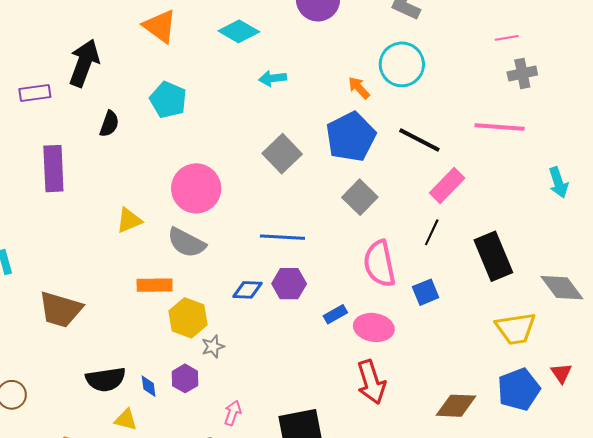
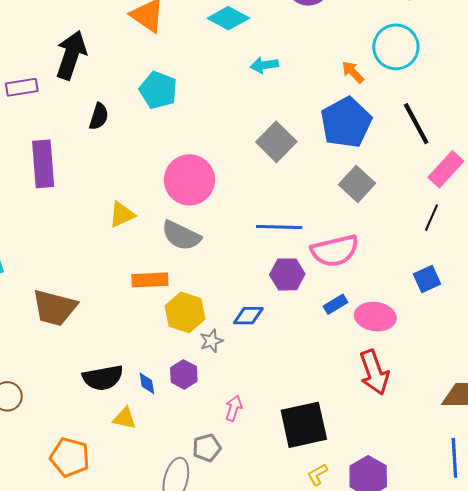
black line: (419, 140) -> (416, 124), turned 36
pink semicircle: (380, 264) -> (335, 251), moved, turned -90
blue diamond: (247, 290) -> (248, 316), moved

